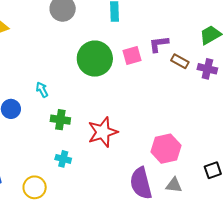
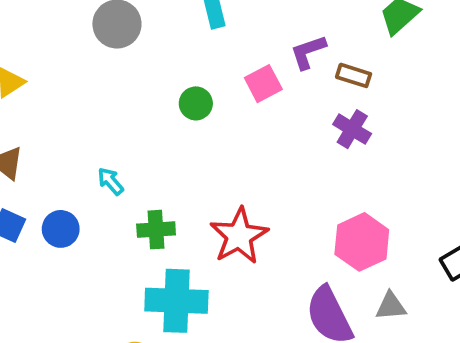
green circle: (95, 59) -> (196, 103), size x0.5
purple cross: (207, 69) -> (352, 129), moved, turned 30
cyan cross: (63, 159) -> (176, 301), size x2.0

